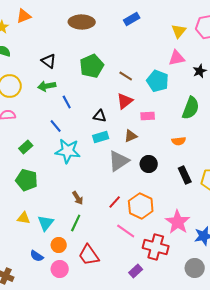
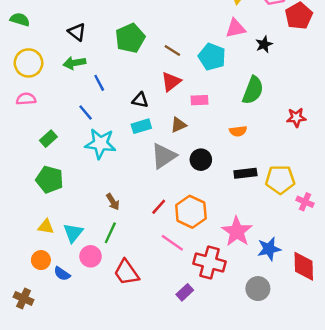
black rectangle: (185, 175) -> (245, 173), turned -72
orange circle: (59, 245) -> (41, 260), moved
pink circle: (60, 269) -> (91, 256), moved

